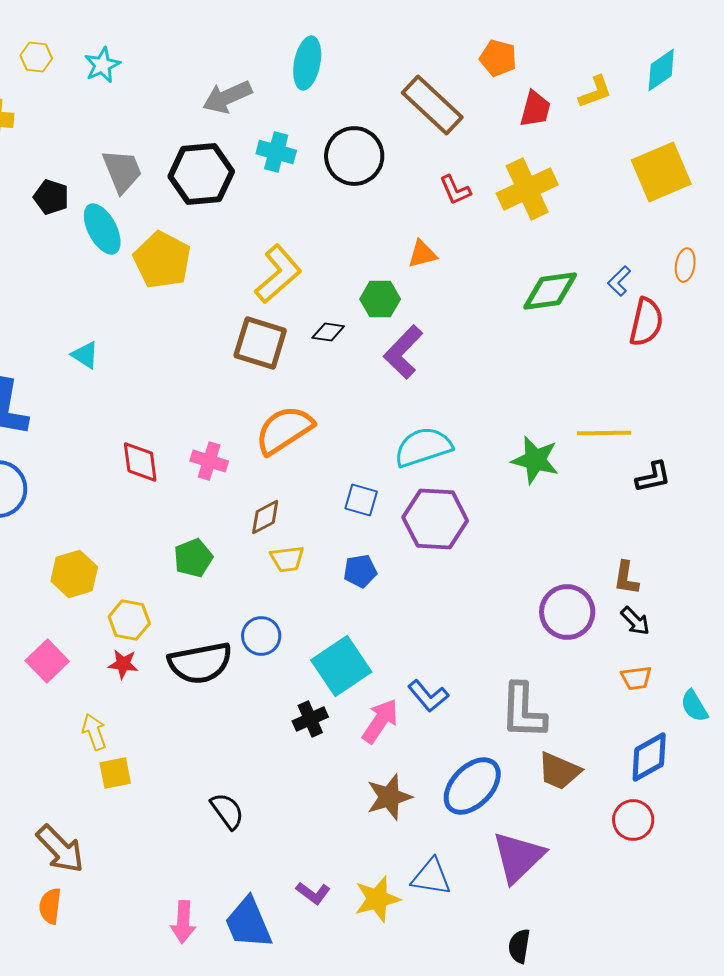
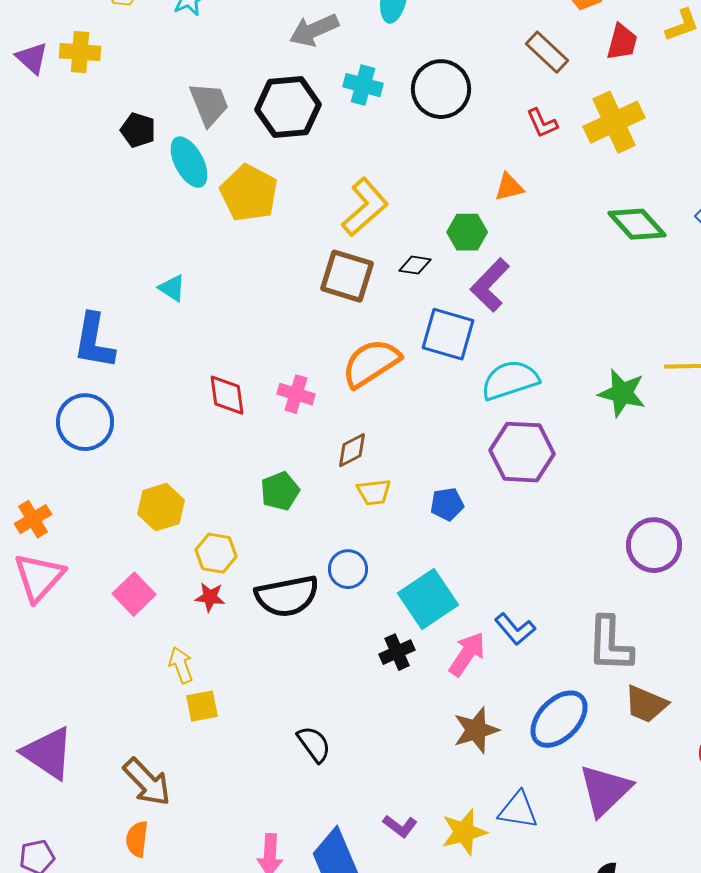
brown rectangle: (432, 105) -> (547, 52), moved, size x0.7
green diamond: (550, 291) -> (637, 224), turned 56
blue square: (361, 500) -> (448, 334), moved, size x1.6

